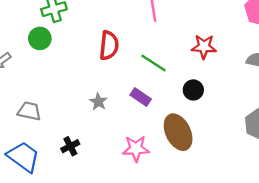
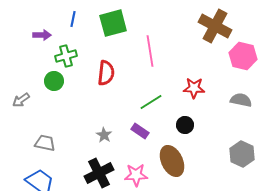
red semicircle: (109, 45) -> (106, 73), moved
green line: (153, 63) -> (151, 102), turned -65
black cross: (70, 146) -> (99, 173), moved, size x1.8

